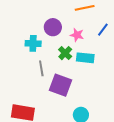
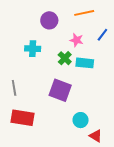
purple circle: (53, 27) -> (49, 20), moved
gray line: (41, 68) -> (14, 88), moved

